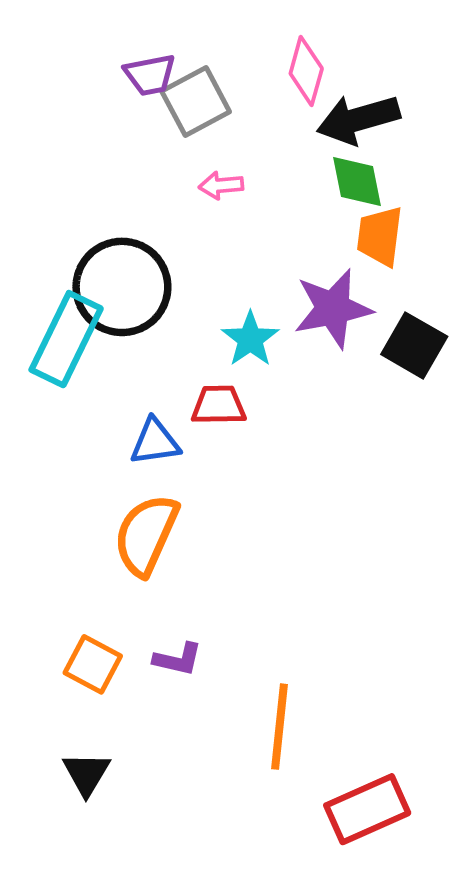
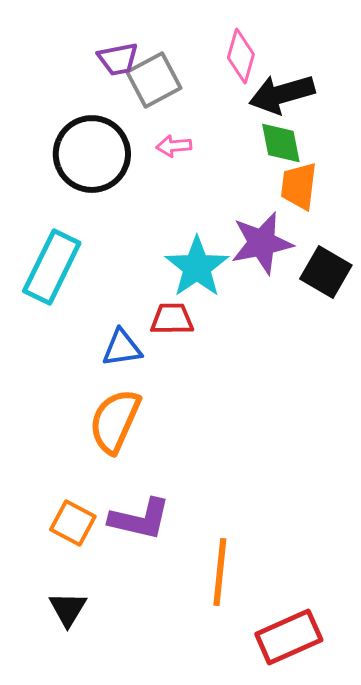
black circle: (122, 287) -> (92, 154), moved
cyan star: (250, 339) -> (197, 267), size x1.4
purple L-shape: (178, 659) -> (140, 519), size x1.6

